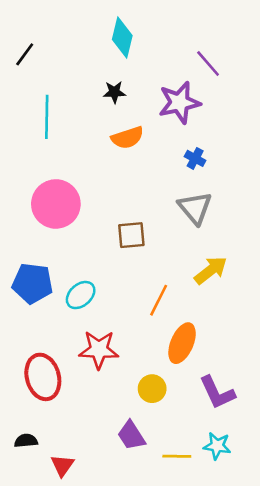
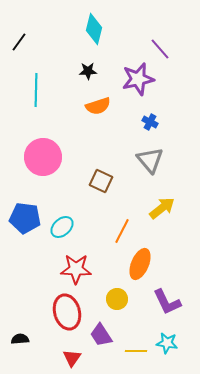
brown square: (131, 235) -> (101, 181), turned 30
red ellipse: (43, 377) -> (67, 312), moved
red triangle: (62, 465) -> (72, 358), moved

